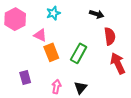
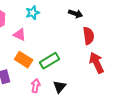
orange rectangle: (51, 52) -> (24, 60), moved, turned -36
green rectangle: (79, 53) -> (50, 61), moved, turned 30

